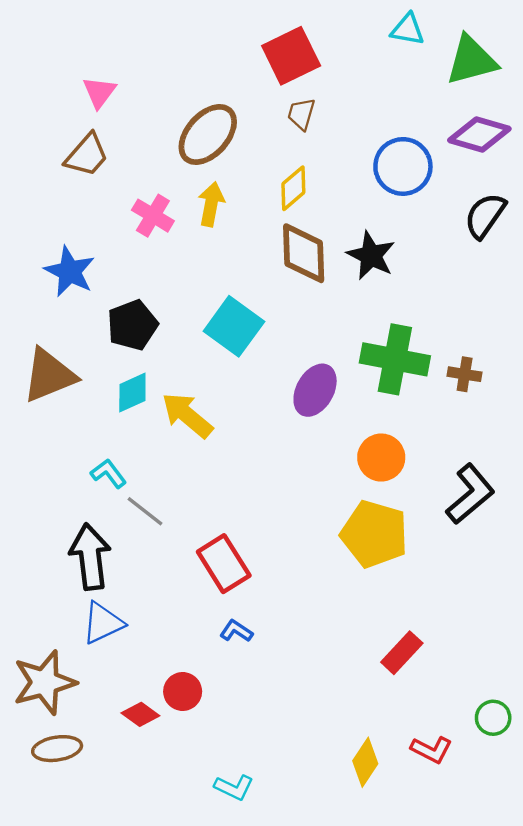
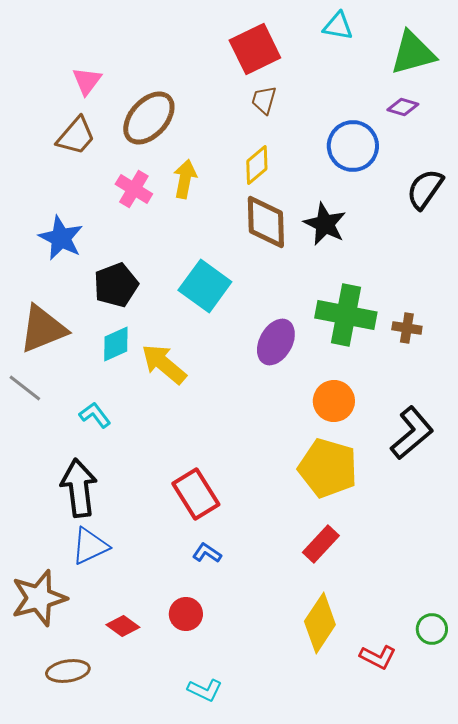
cyan triangle: (407, 29) -> (338, 26), moved
brown ellipse: (208, 134) -> (149, 118), moved
purple diamond: (479, 134) -> (403, 107), moved, size x0.6
gray line: (145, 511) -> (25, 388), moved
red rectangle: (402, 653) -> (321, 544), moved
red circle: (183, 692) -> (186, 614), moved
brown ellipse: (57, 749) -> (68, 671), moved
yellow diamond: (365, 762) -> (320, 623), moved, size x1.4

